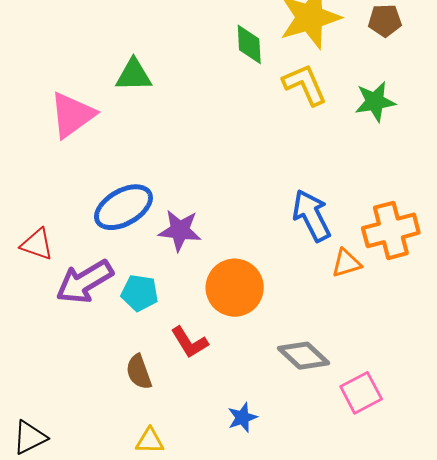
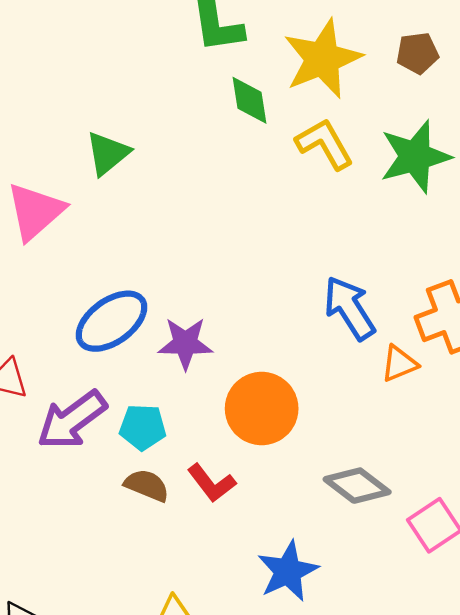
green triangle: (134, 75) -> (108, 153), turned -33
green star: (375, 102) -> (415, 157), size x1.4
brown semicircle: (139, 372) -> (147, 485), moved, turned 138
blue star: (242, 418) -> (288, 571), size x1.6

